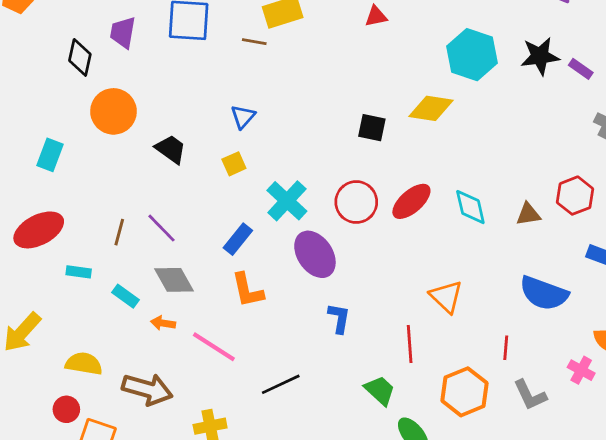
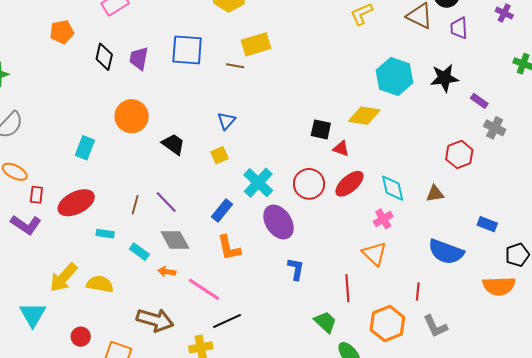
red triangle: (376, 16) -> (341, 149), moved, turned 30
black diamond: (80, 57) -> (104, 57), moved
purple rectangle: (581, 69) -> (479, 101), moved
red hexagon: (575, 196) -> (459, 155), moved
yellow semicircle: (84, 364) -> (100, 284), moved
pink cross: (581, 370) -> (383, 219), moved, turned 30
black line: (281, 384) -> (227, 321), moved
red circle: (66, 409) -> (81, 337), moved

